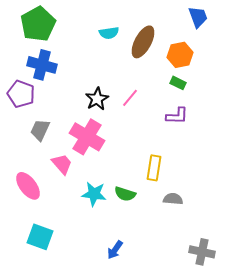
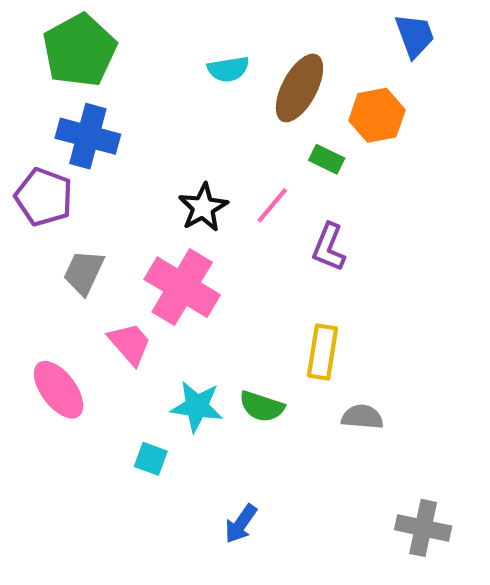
green rectangle: (178, 83) -> (327, 159), moved
purple L-shape: (177, 116) -> (329, 247), moved, turned 110
cyan square: (40, 237) -> (151, 459), moved, size x0.6

